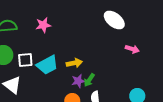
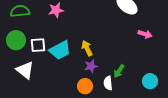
yellow arrow: (74, 63) -> (87, 48), turned -105
green arrow: (89, 80) -> (119, 71), moved

